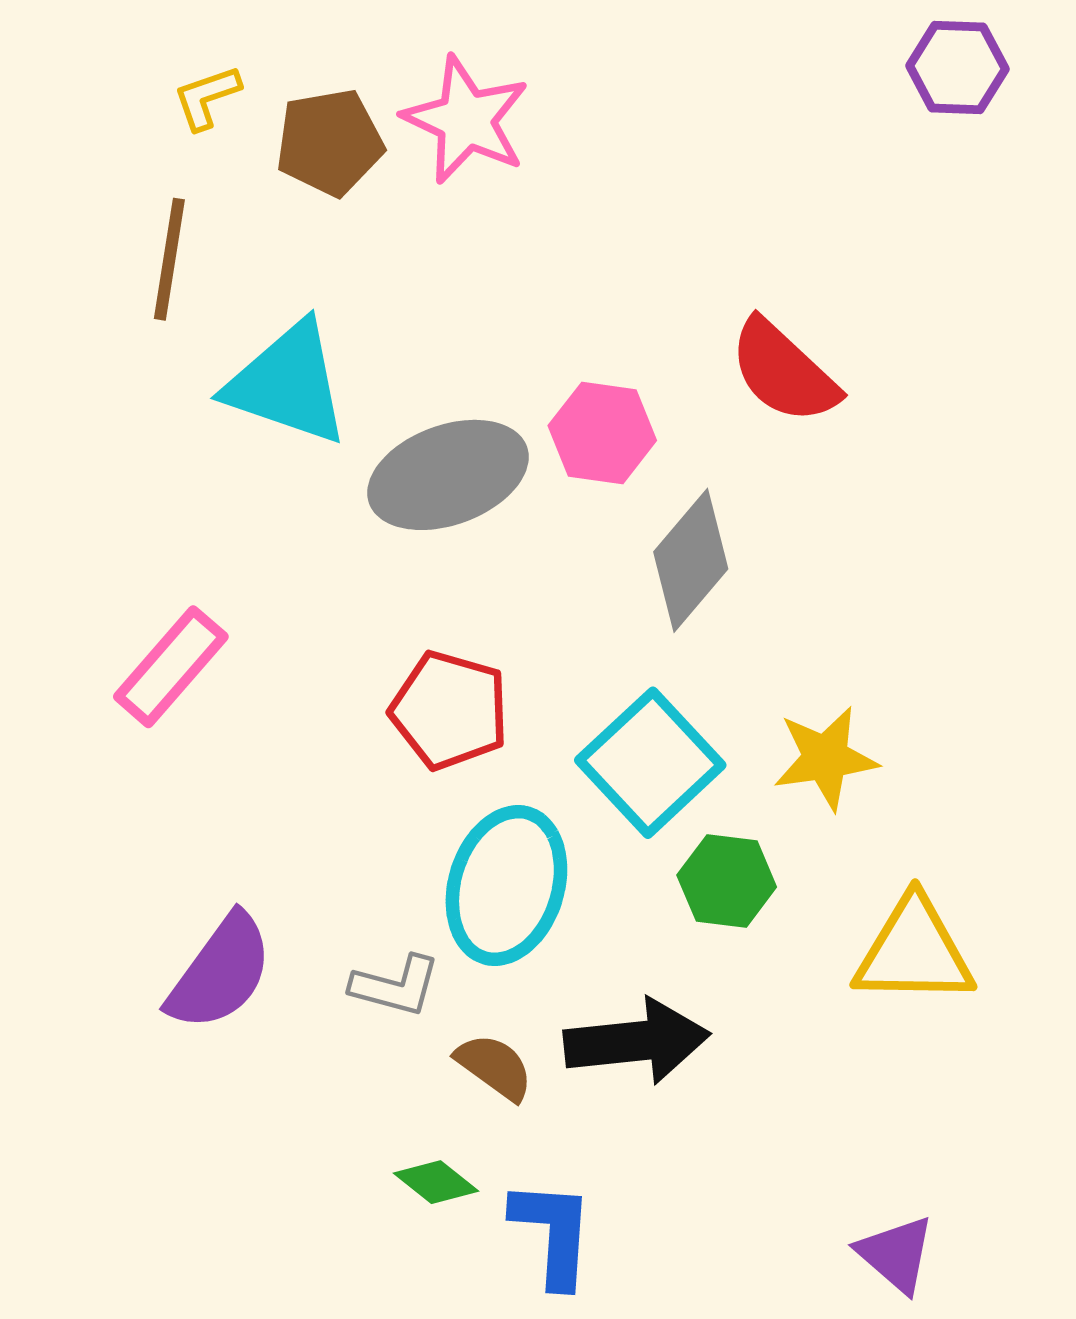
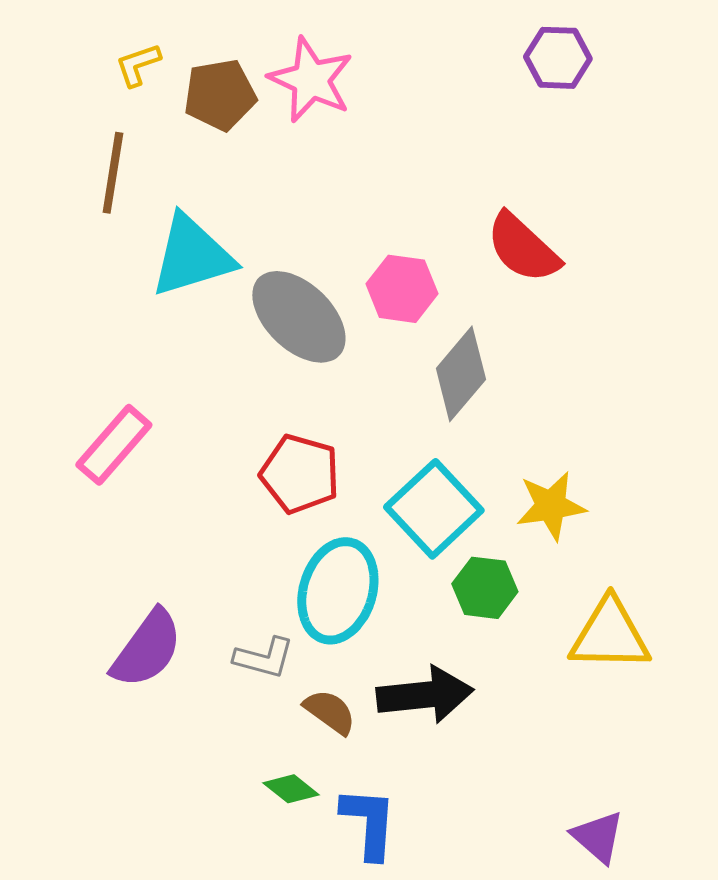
purple hexagon: (957, 67) -> (558, 58), moved
cyan triangle: (288, 384) -> (192, 256), turned -36
gray ellipse: (448, 475) -> (299, 317), turned 64

